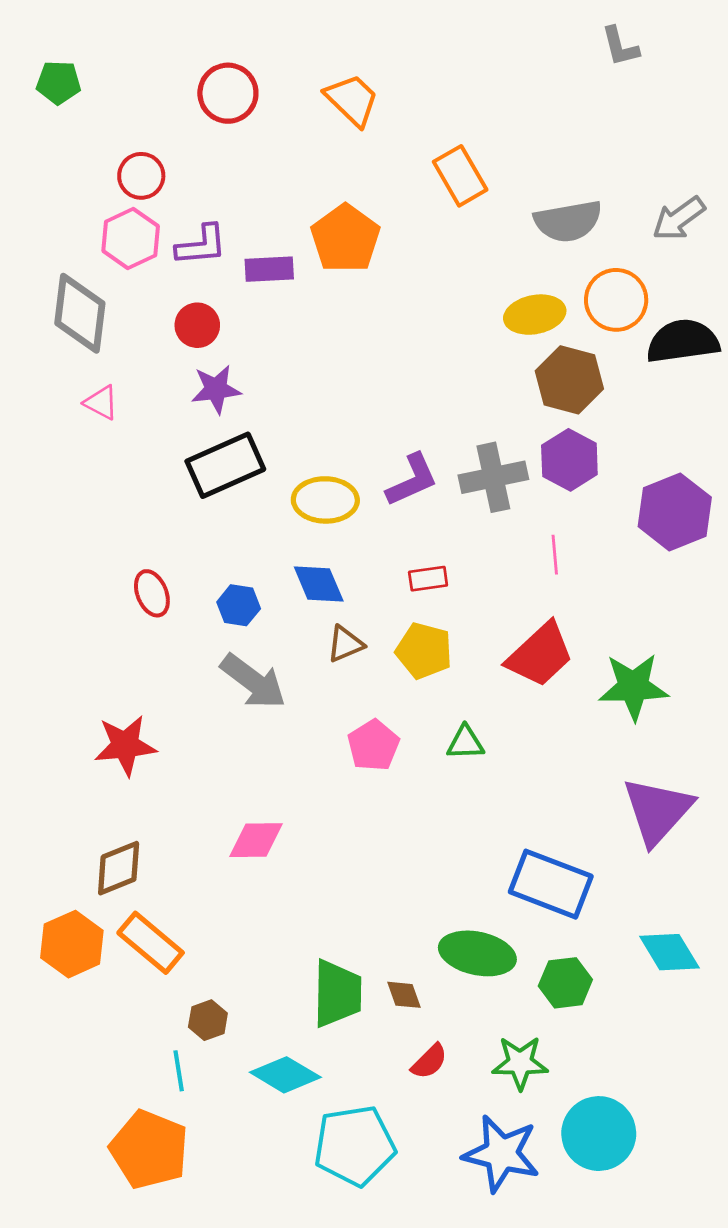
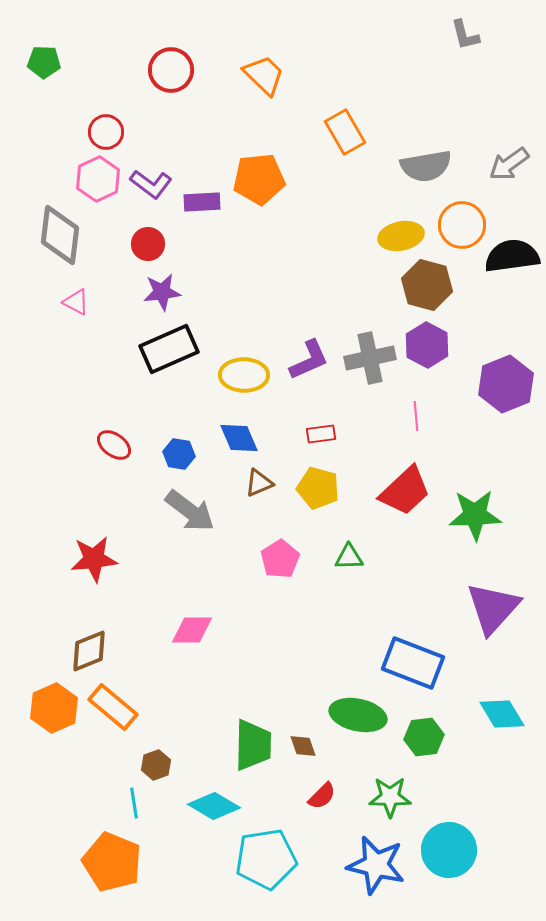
orange pentagon: (345, 239) -> (259, 179), turned 30
purple L-shape: (201, 245) -> (151, 184), turned 42
red ellipse: (152, 593) -> (114, 445), turned -32

